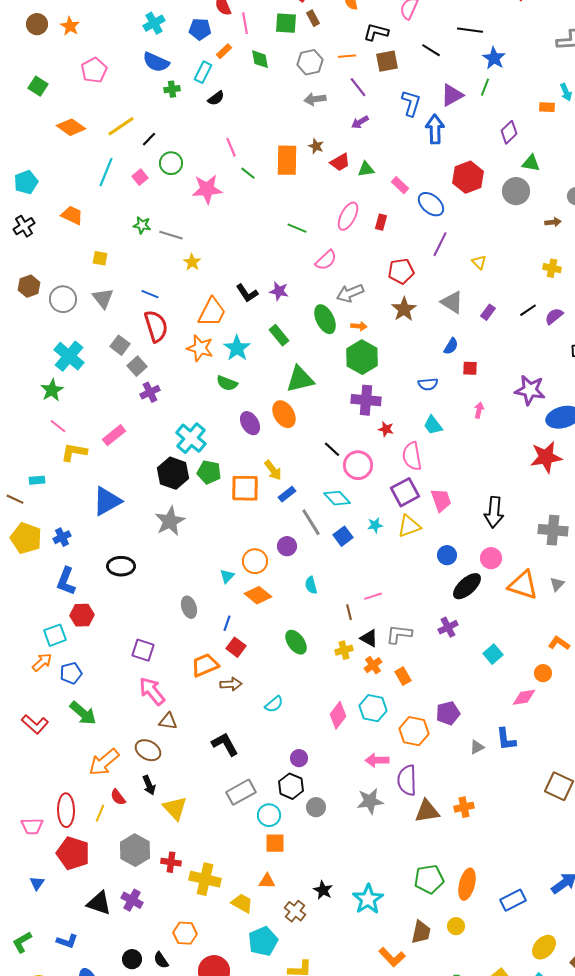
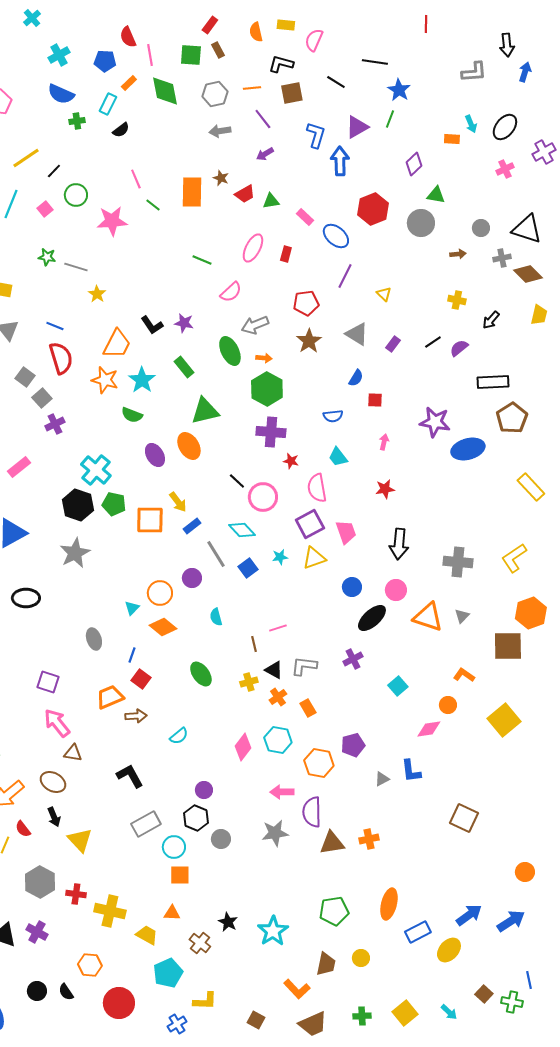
green diamond: (260, 59) -> (165, 91), size x1.5
red star: (546, 457) -> (385, 489), moved, size x0.6
orange ellipse: (467, 884) -> (389, 904), moved
yellow ellipse: (544, 947) -> (449, 950), moved

